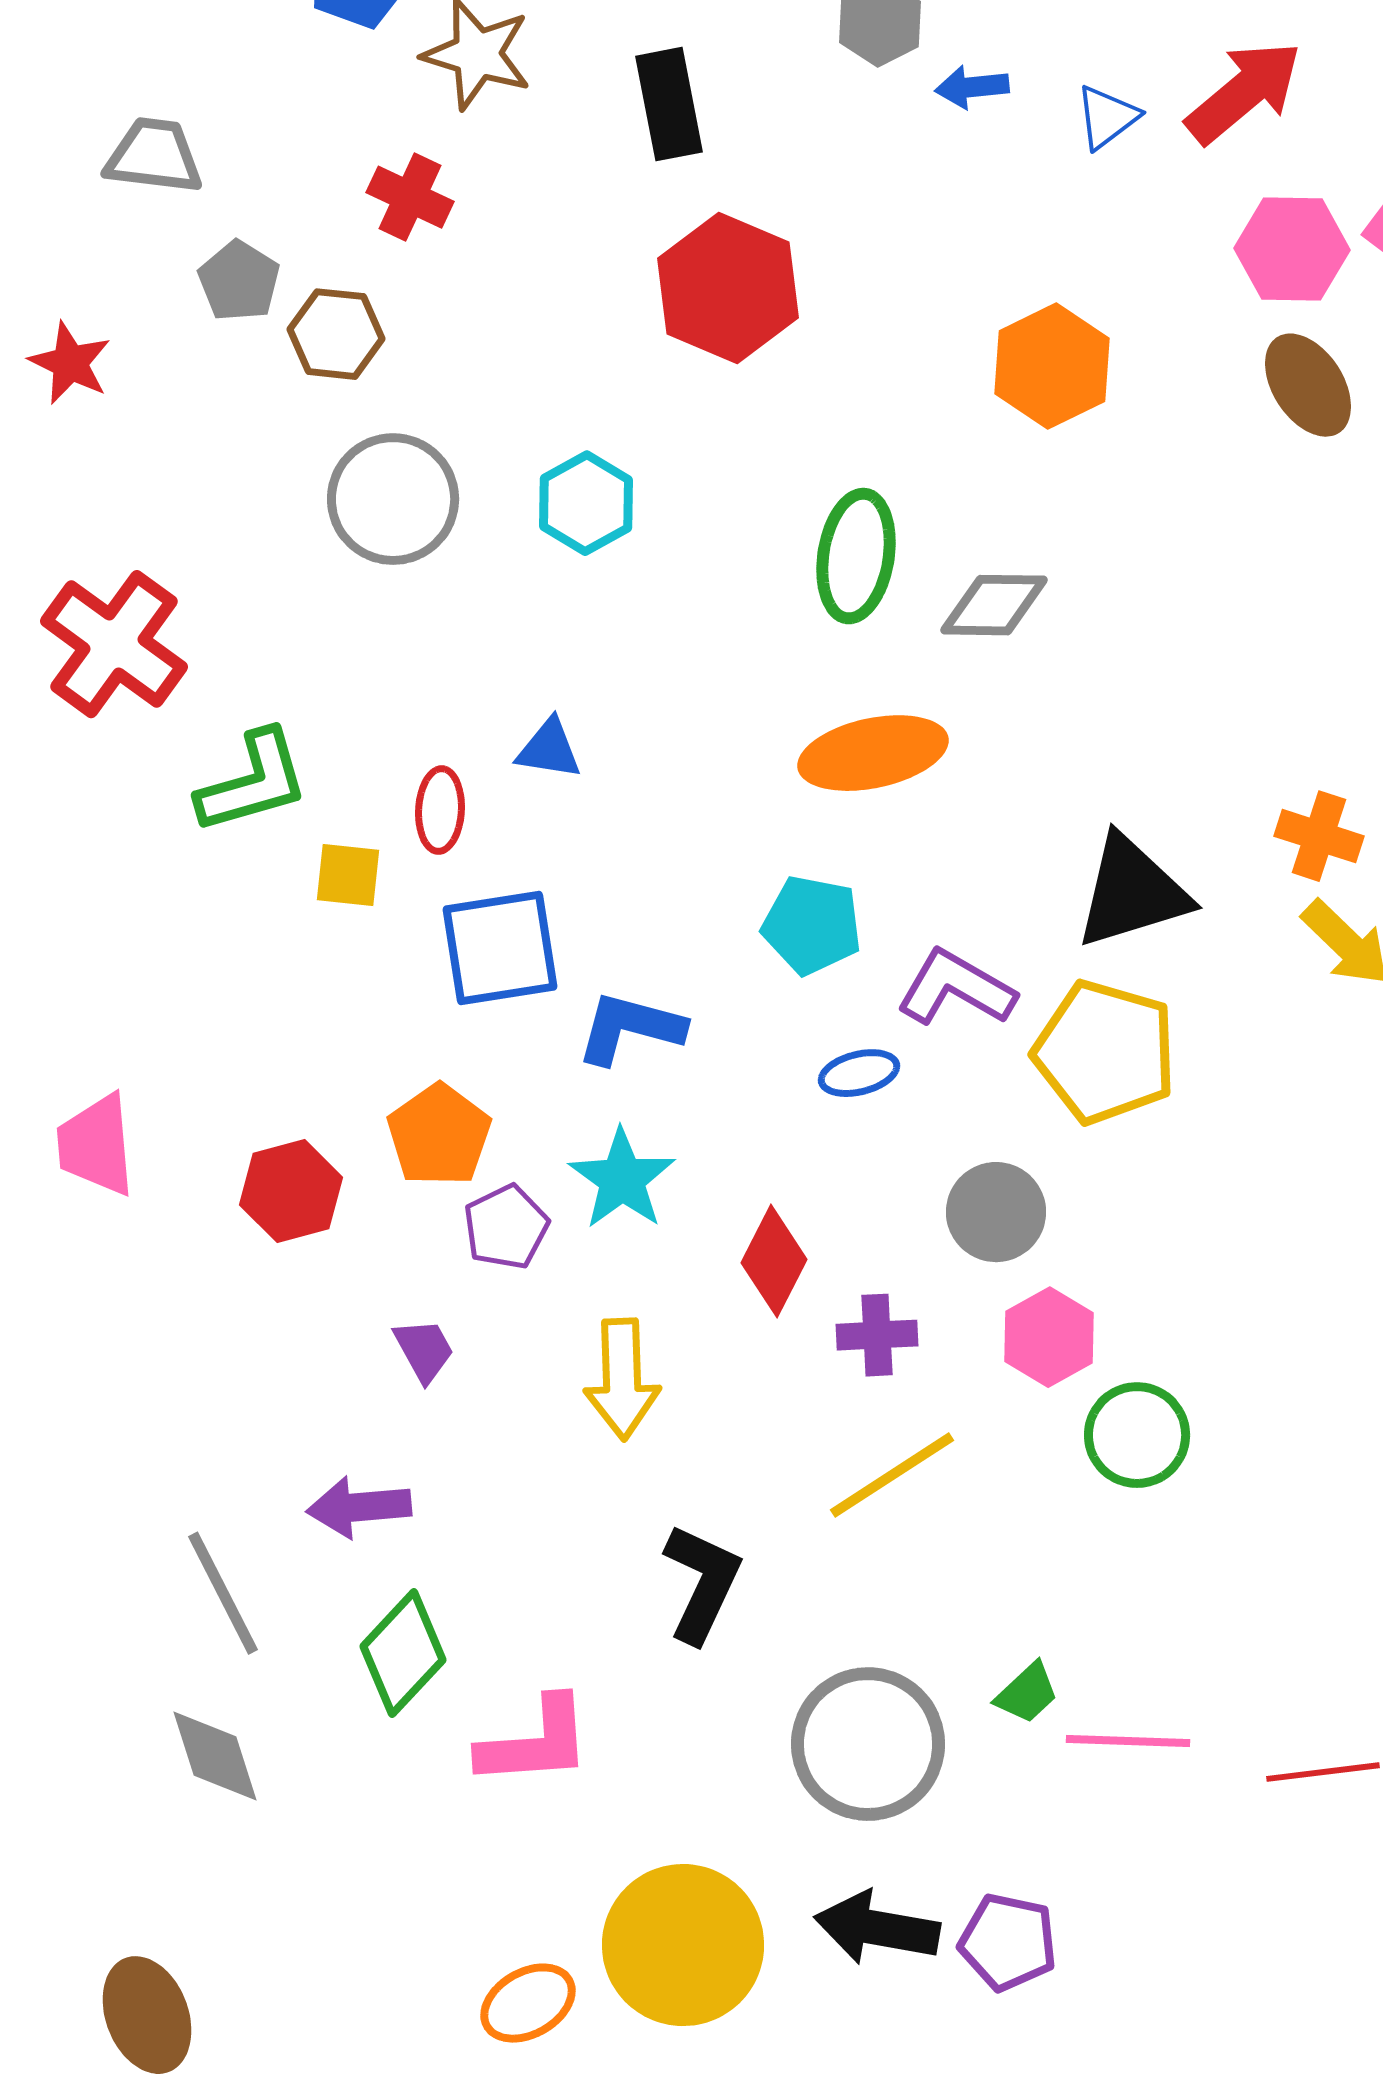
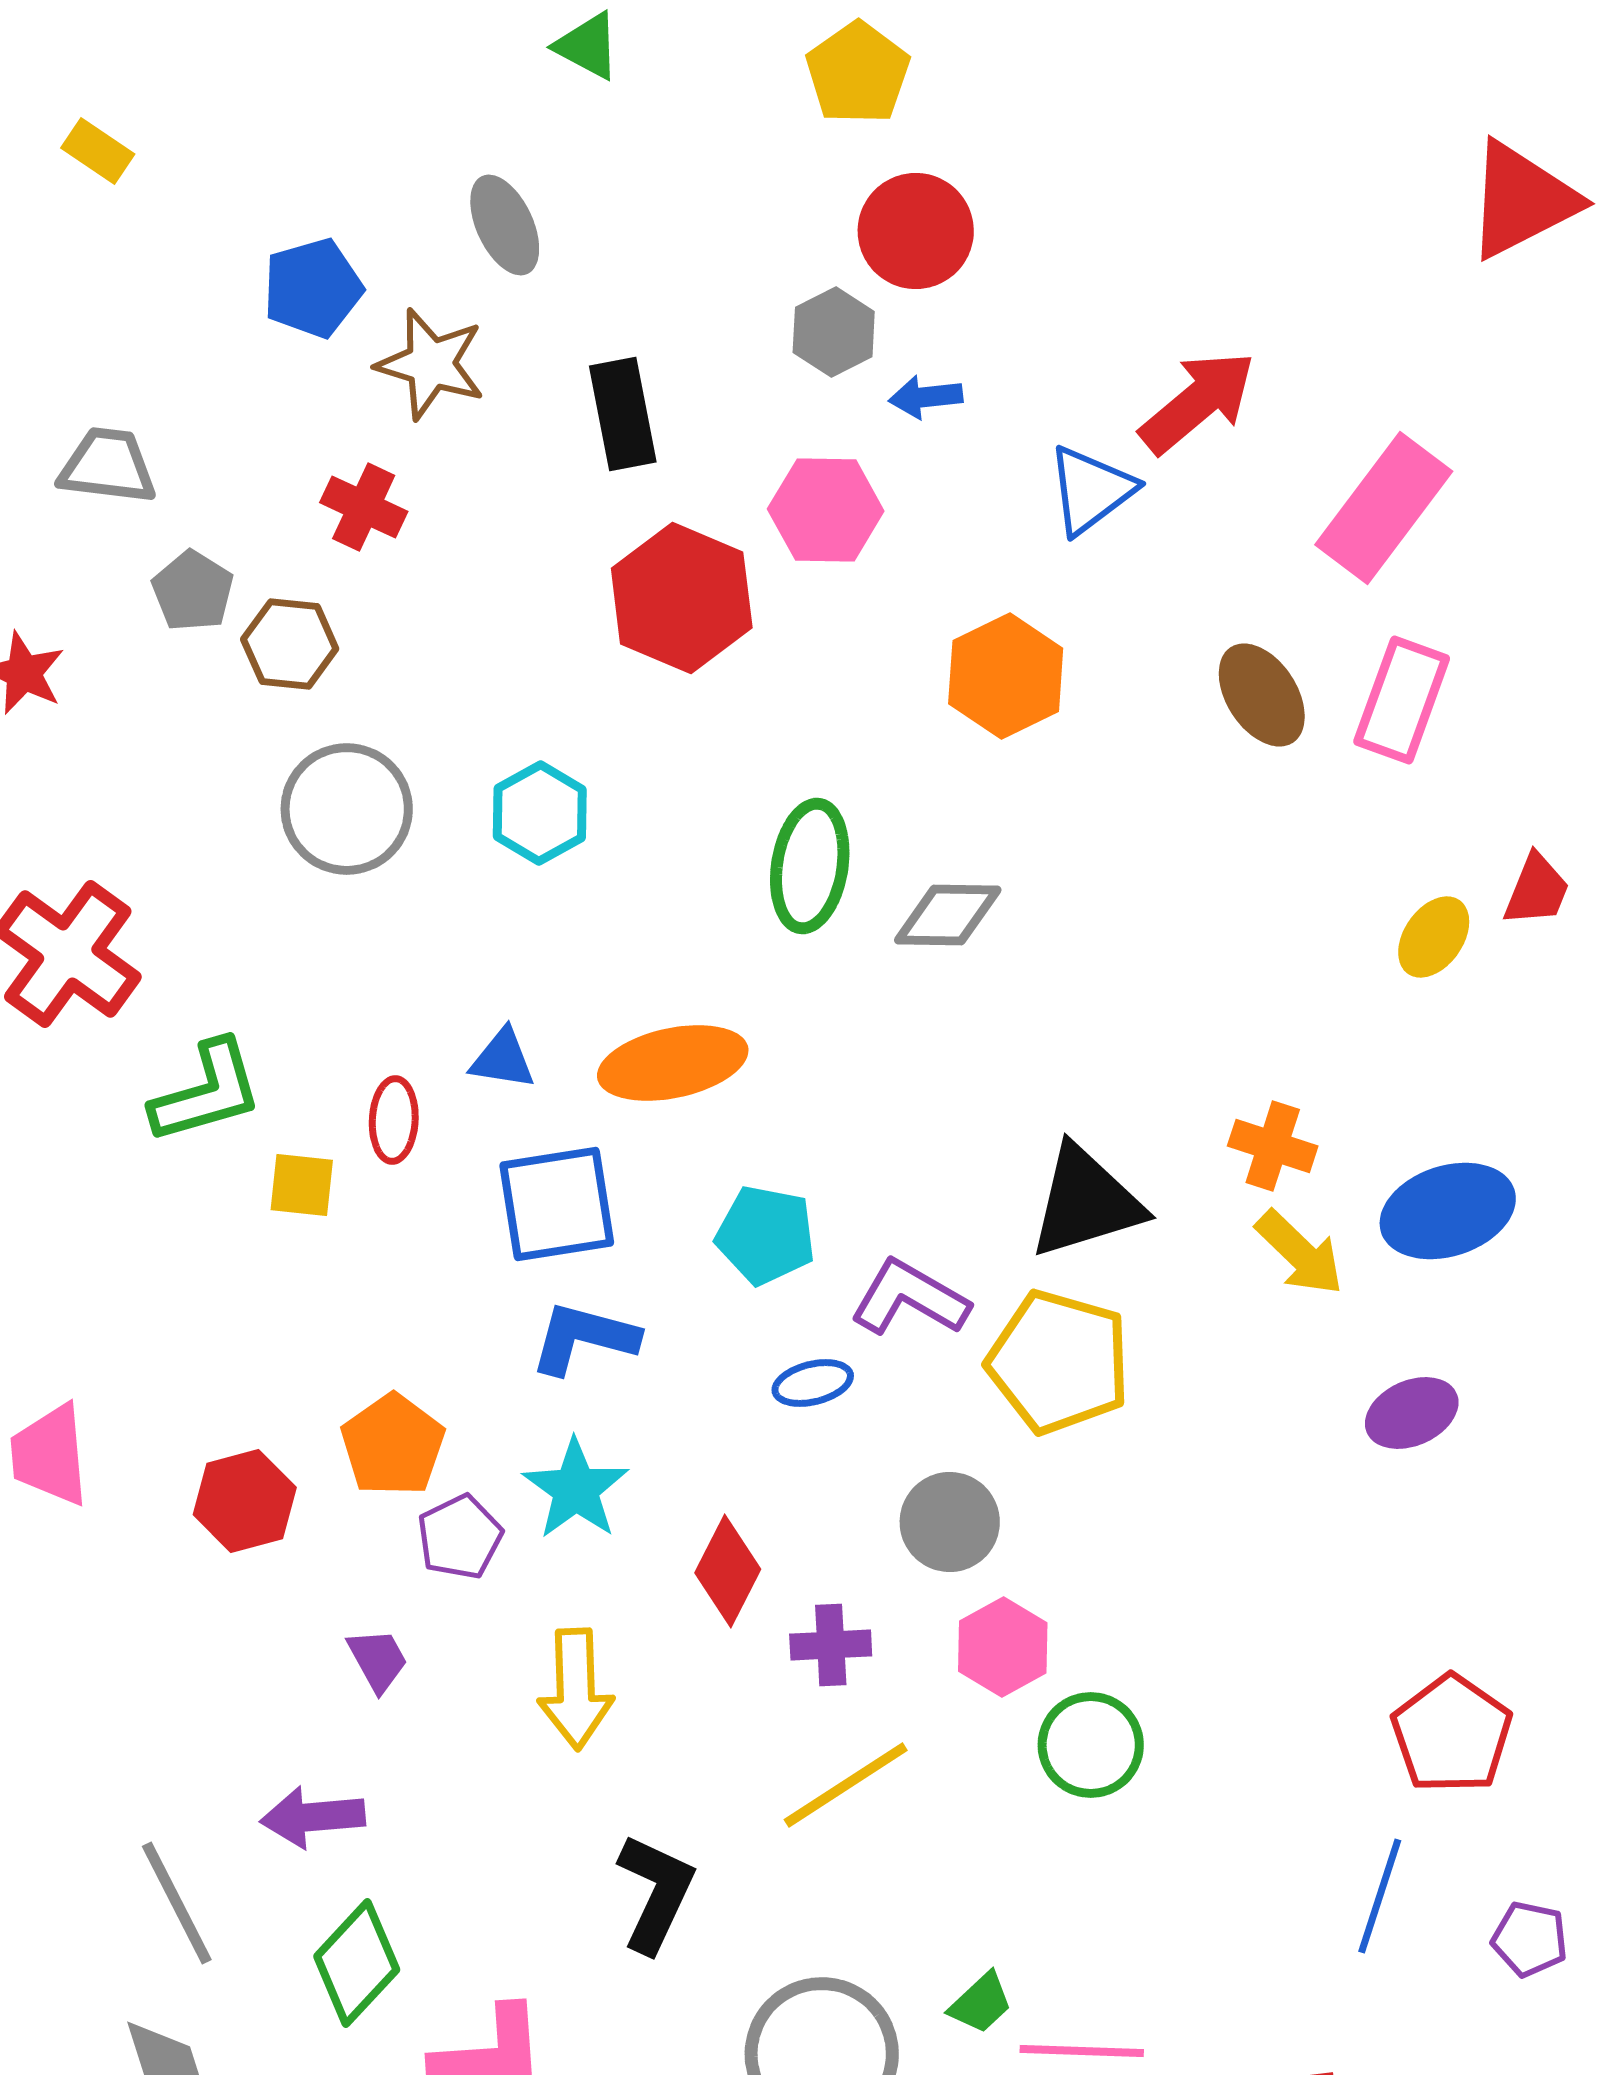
blue triangle: (1107, 117) -> (1091, 490), moved, size x1.4
pink hexagon: (1292, 249) -> (826, 510), moved
orange ellipse: (873, 753) -> (673, 1063), moved
blue square: (500, 948) -> (557, 1204), moved

